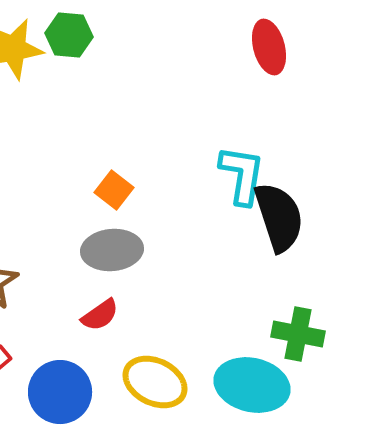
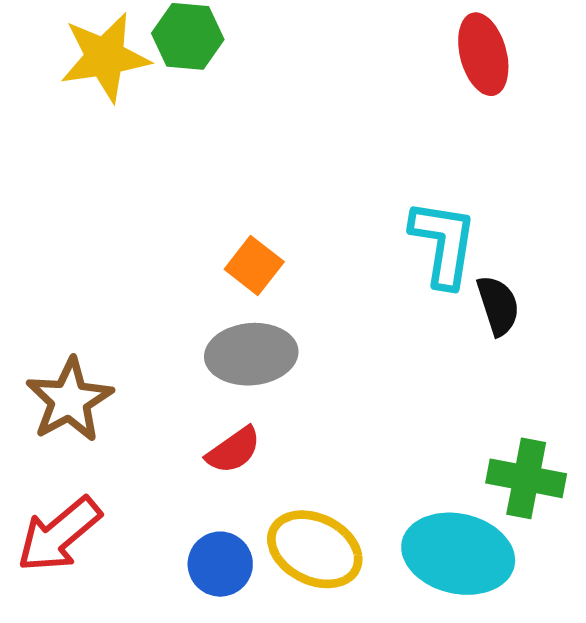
black semicircle: (279, 217) -> (498, 305), size x0.6
blue circle: (60, 392) -> (220, 564), moved, size x0.7

